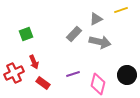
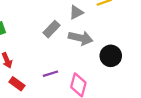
black circle: (127, 75) -> (111, 56), moved

